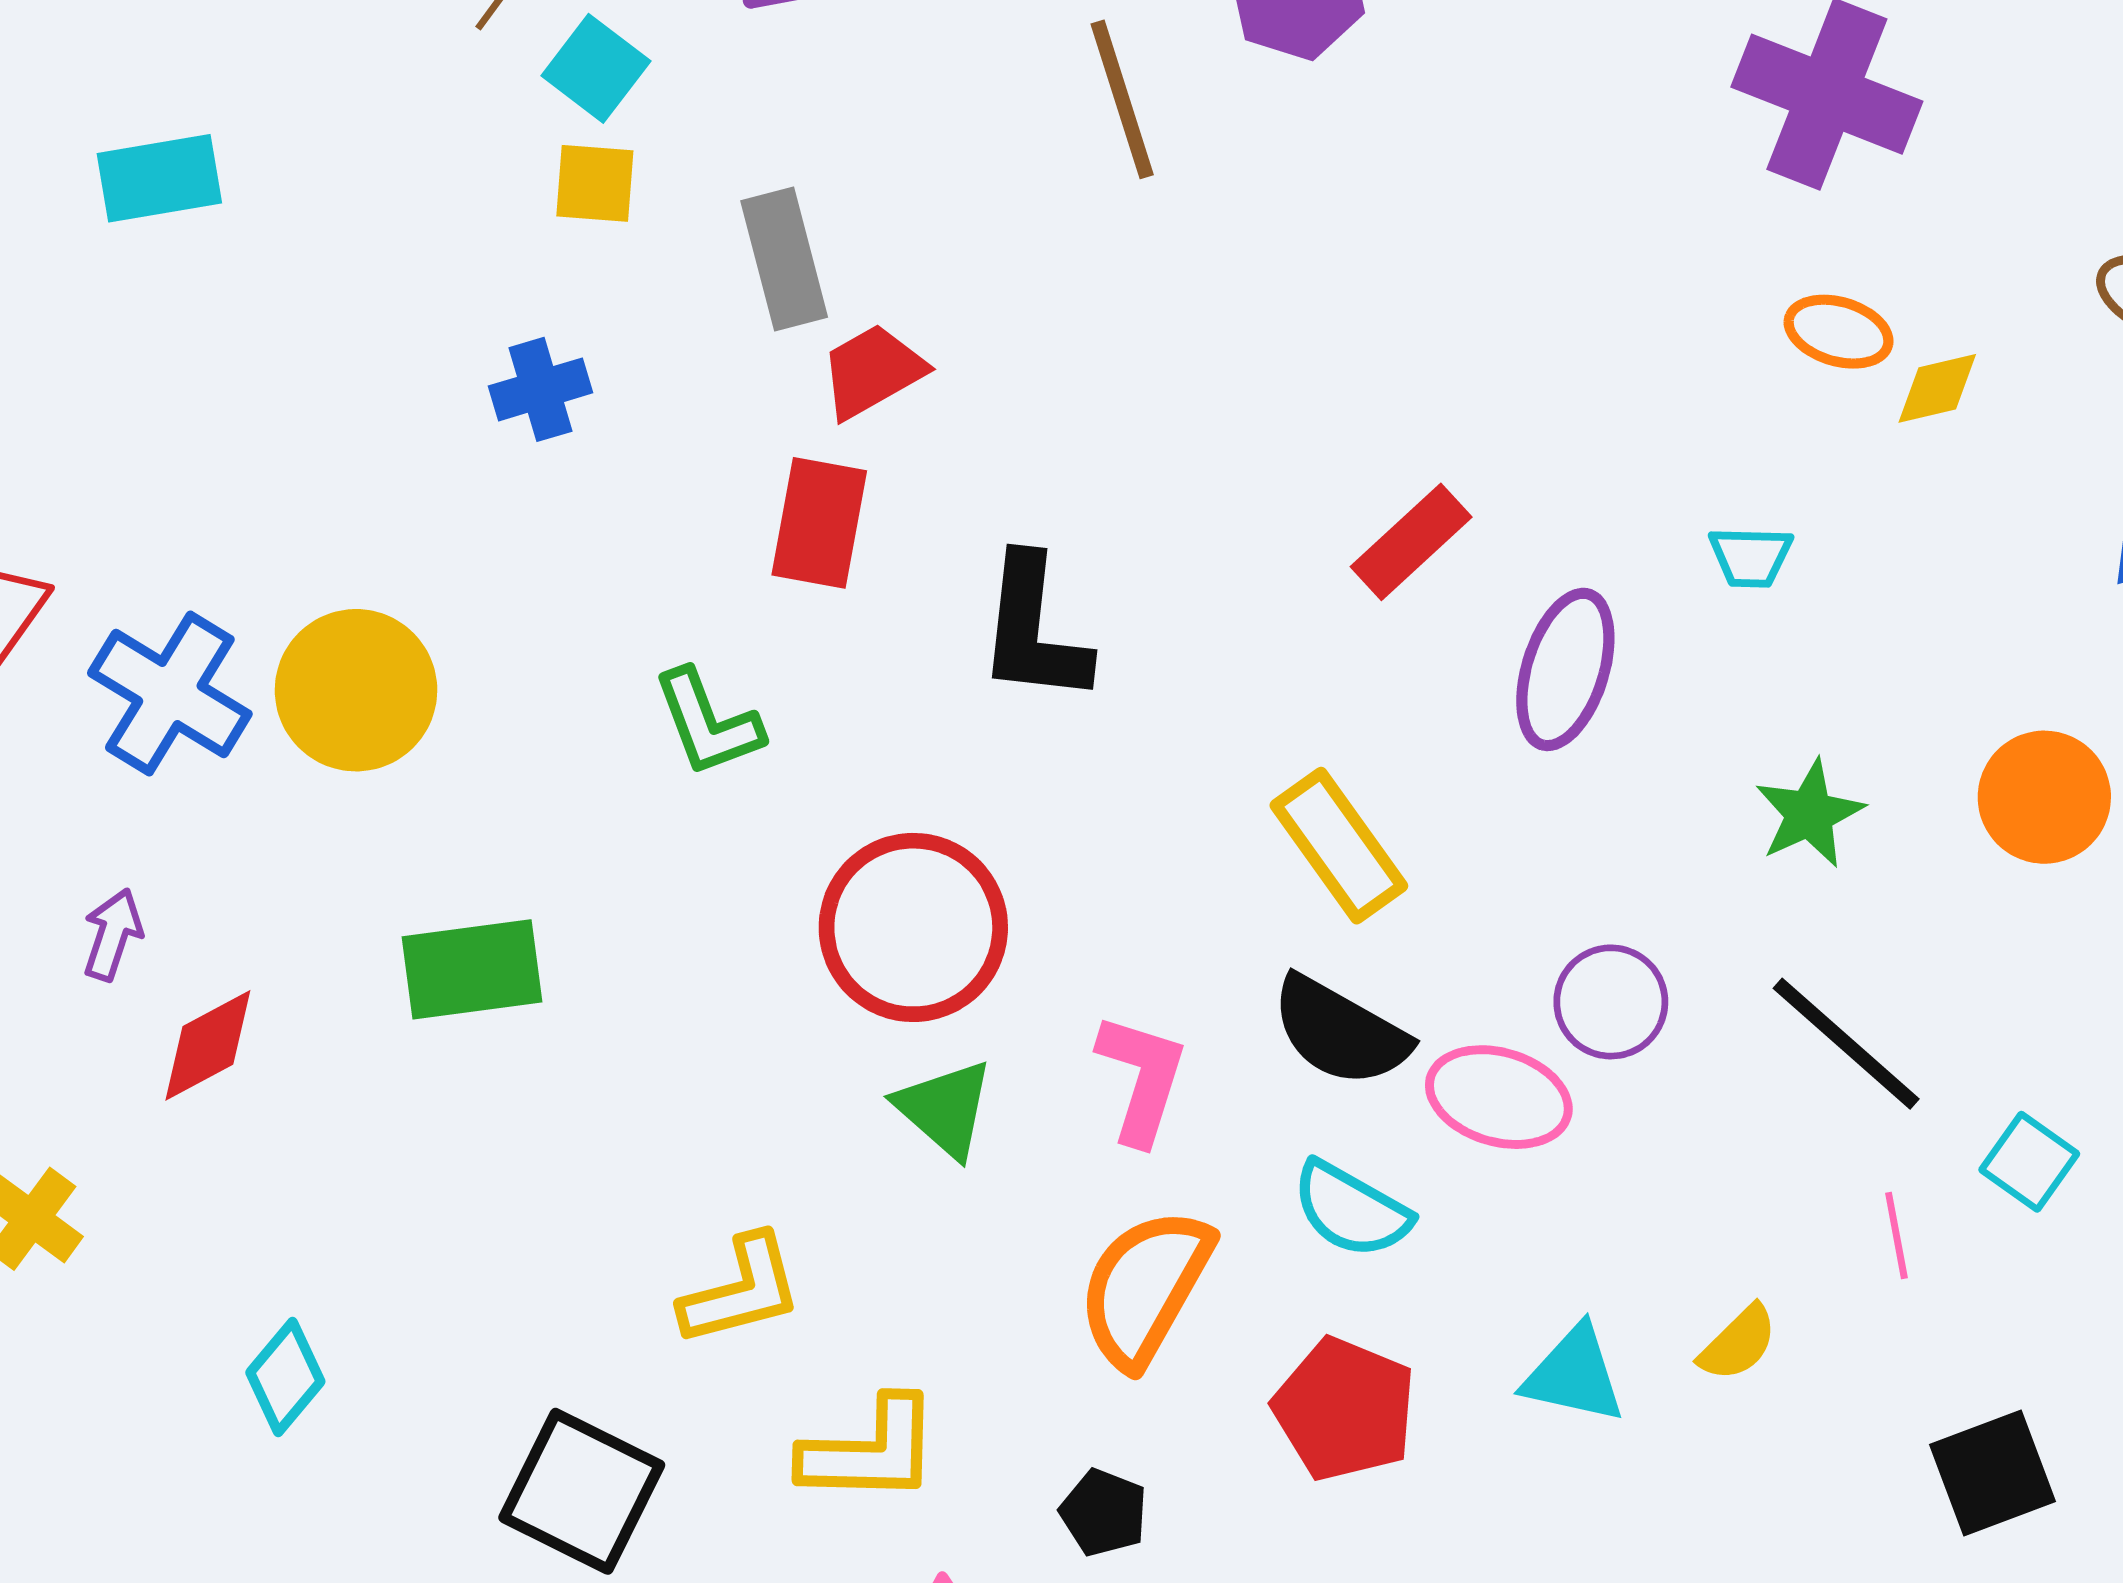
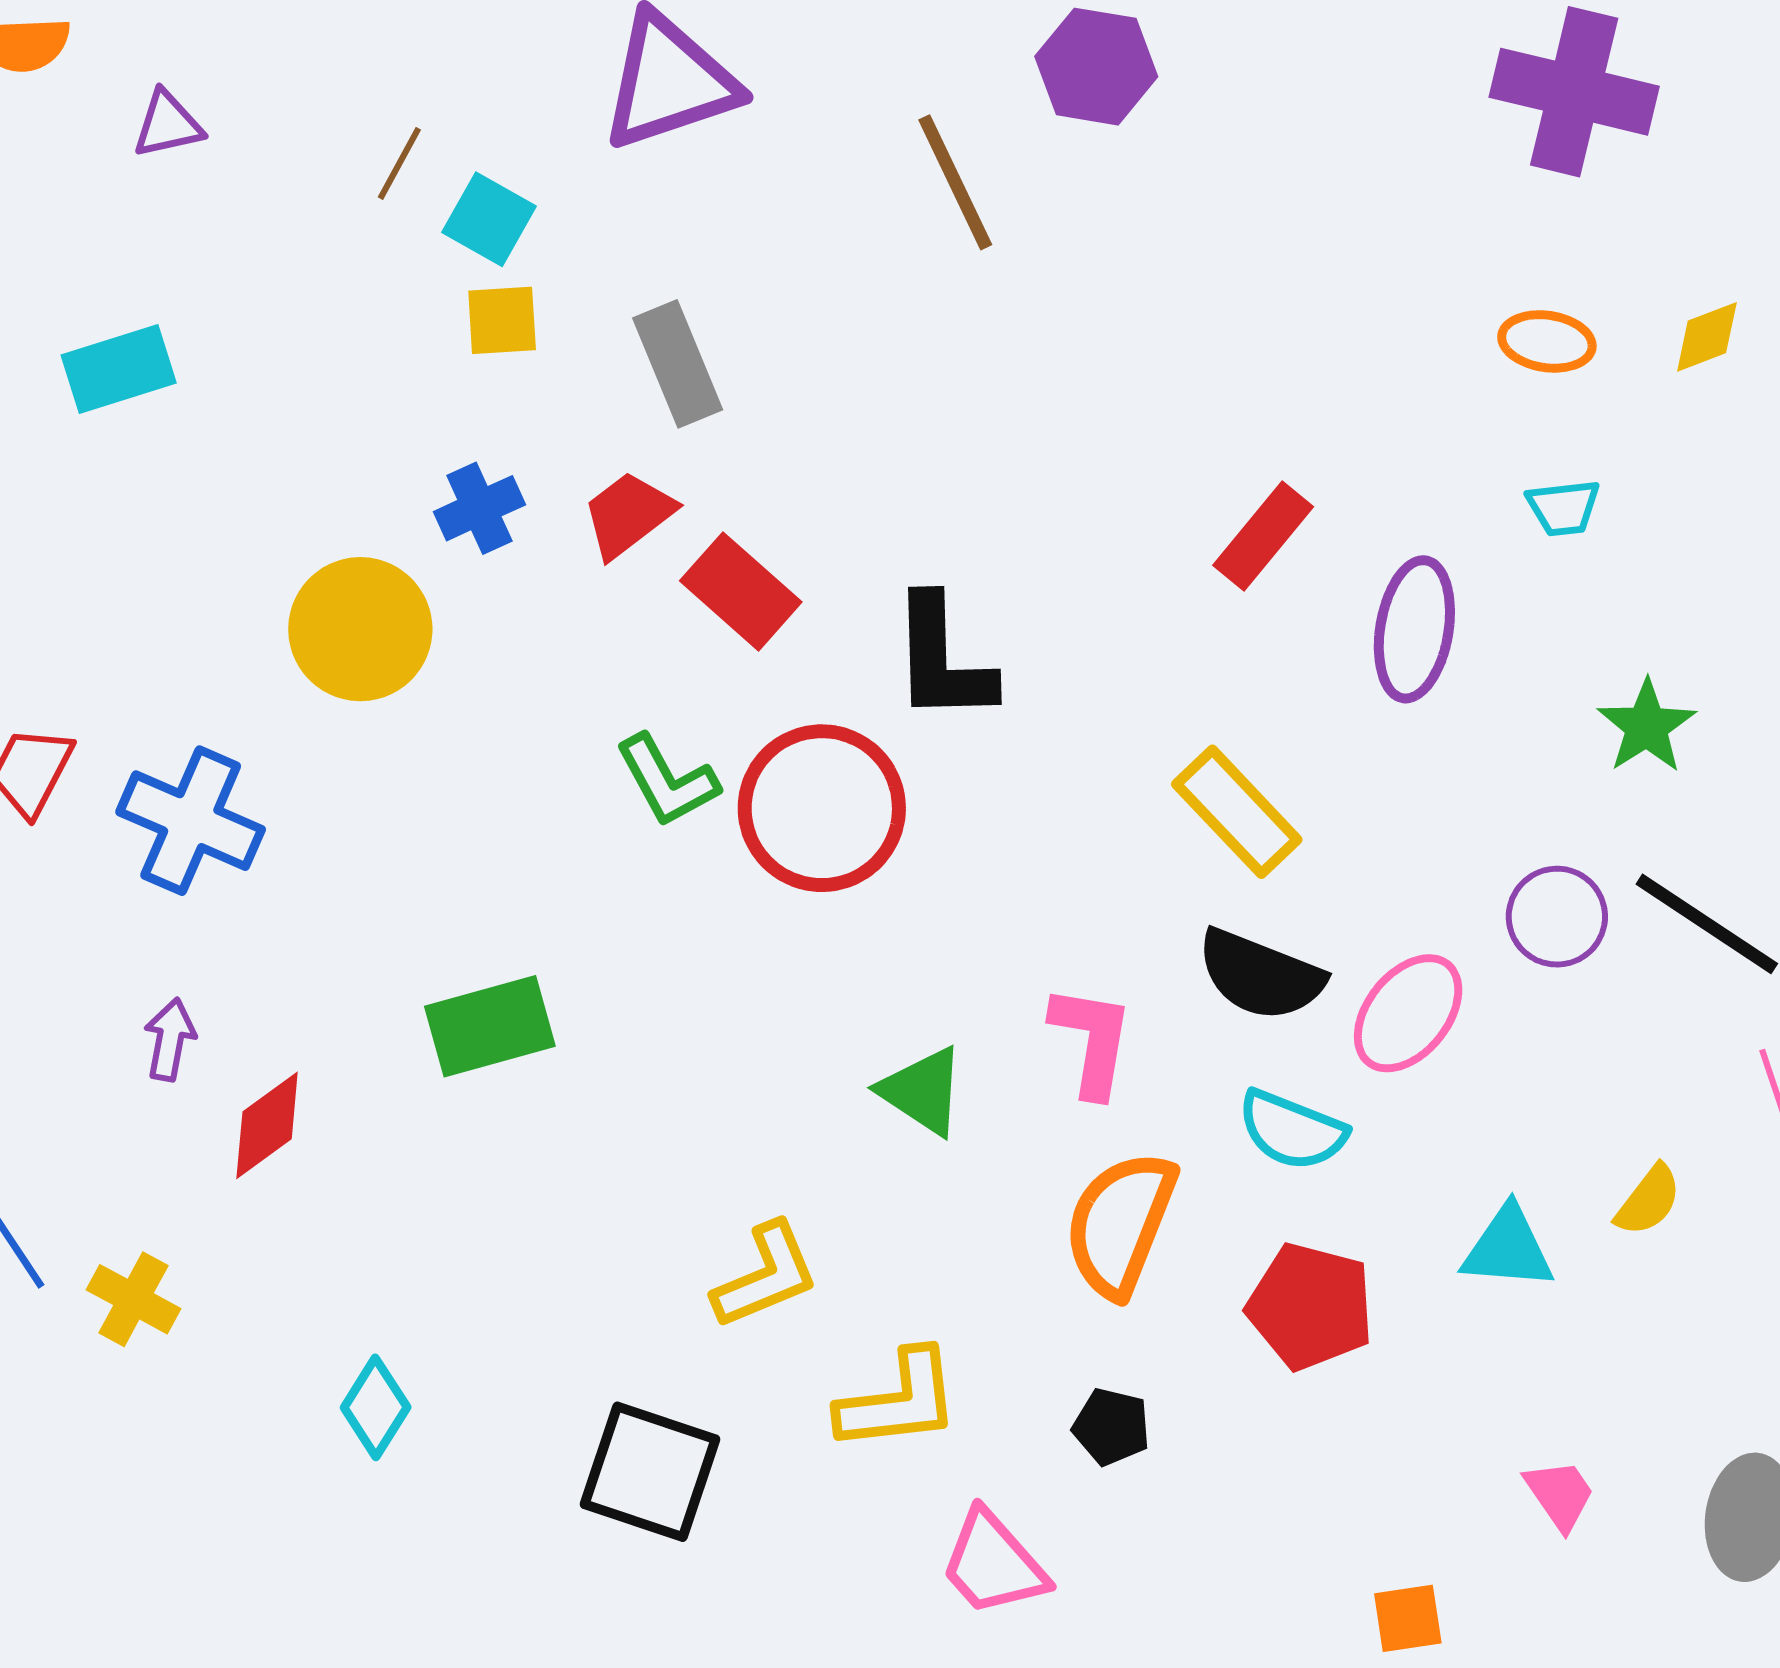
orange ellipse: (1839, 332) -> (1547, 341), moved
red trapezoid: (872, 371) -> (628, 514), moved
red rectangle: (819, 523) -> (741, 591), turned -51
yellow circle: (356, 690) -> (360, 629), moved
red circle: (913, 927) -> (822, 808), moved
purple circle: (1611, 1002) -> (1557, 917), moved
pink ellipse: (1499, 1097) -> (1408, 1013), turned -60

